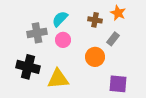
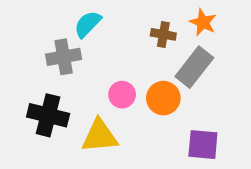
cyan semicircle: (60, 19) -> (88, 24), moved
gray rectangle: (113, 39) -> (194, 67), size x1.6
pink circle: (63, 40) -> (122, 95), moved

